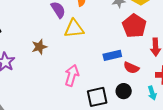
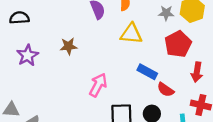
yellow triangle: (74, 29) -> (131, 34), moved
blue rectangle: (112, 55) -> (147, 72), turned 30

